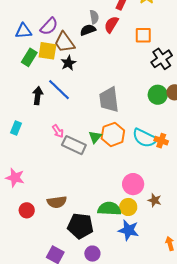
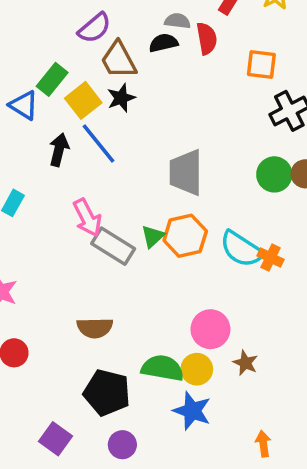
gray semicircle: (94, 17) -> (177, 21), turned -80
red semicircle: (111, 25) -> (207, 38), turned 132
blue triangle: (23, 31) -> (24, 105), moved, turned 30
yellow square: (47, 51) -> (83, 100), moved, turned 36
pink arrow: (58, 131) -> (87, 218), size x1.5
brown semicircle: (57, 202) -> (95, 328), moved

